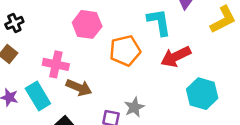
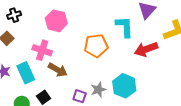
pink hexagon: (87, 24) -> (56, 21), moved
red arrow: (176, 57) -> (146, 49), moved
cyan hexagon: (202, 94) -> (124, 86), moved

